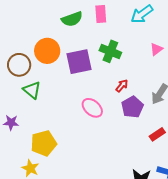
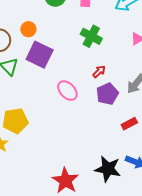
orange circle: (47, 51) -> (28, 29), size x0.6
purple square: (79, 62) -> (40, 55), moved, turned 32

